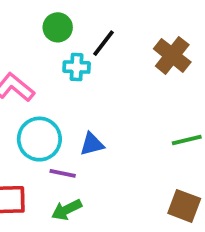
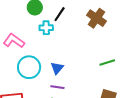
blue triangle: (92, 144) -> (57, 68), turned -32
purple line: (63, 173) -> (57, 87), moved

